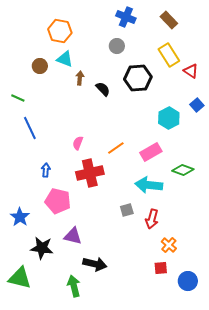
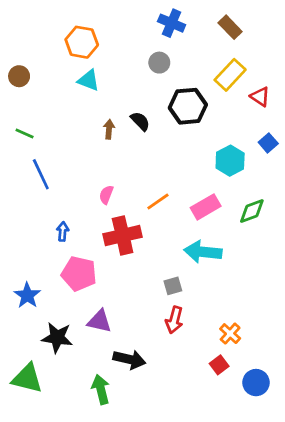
yellow rectangle: (169, 55) -> (230, 75), turned 75
brown circle: (40, 66) -> (19, 76), moved
brown arrow: (80, 78) -> (109, 129), moved
green diamond: (183, 170) -> (252, 211), moved, turned -40
red arrow: (152, 219) -> (174, 320), moved
red square: (161, 268) -> (219, 365), turned -32

